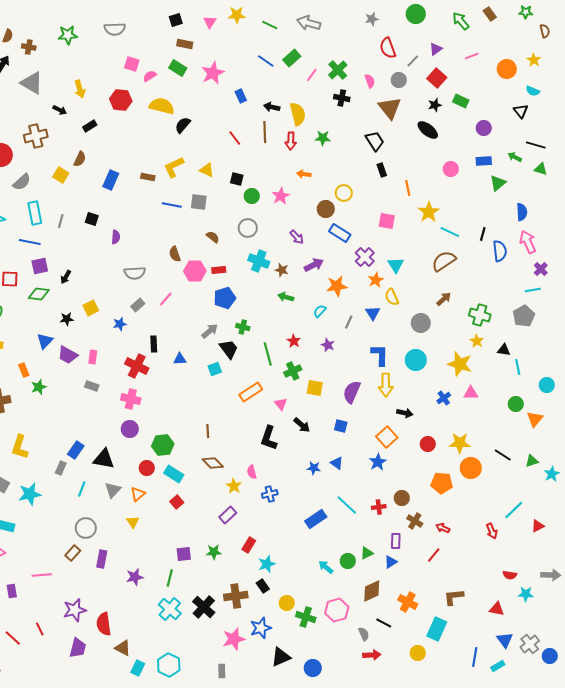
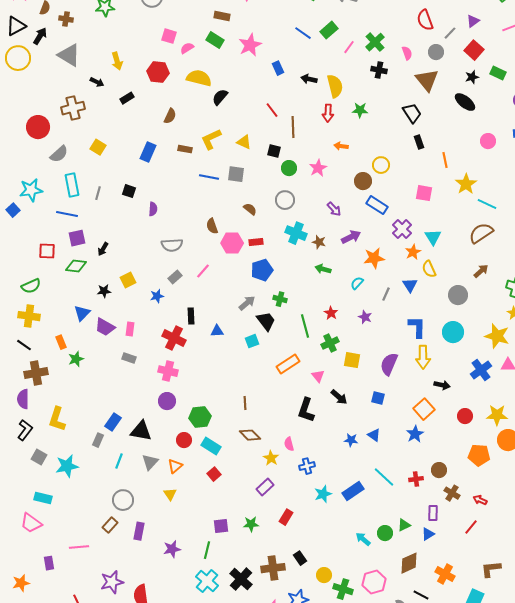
brown line: (265, 132) -> (293, 127), moved
brown semicircle: (80, 159) -> (170, 116), moved
blue cross: (444, 398) -> (481, 370), size x1.5
cyan star: (267, 564) -> (323, 494), moved

